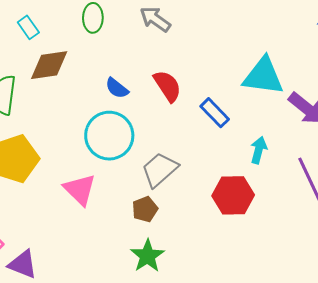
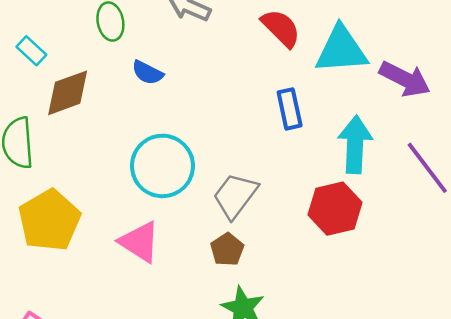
red semicircle: (167, 86) -> (281, 28), moved
blue semicircle: (117, 88) -> (147, 73), moved
blue rectangle: (215, 113) -> (290, 109), turned 44
cyan arrow: (259, 150) -> (355, 145), size x1.6

